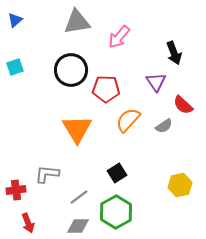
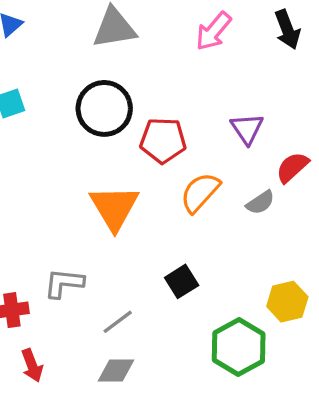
pink arrow: (119, 37) -> (213, 31), moved
black arrow: (174, 53) -> (287, 30), moved
red semicircle: (183, 105) -> (292, 167), turned 95
green hexagon: (116, 212) -> (239, 347), moved

